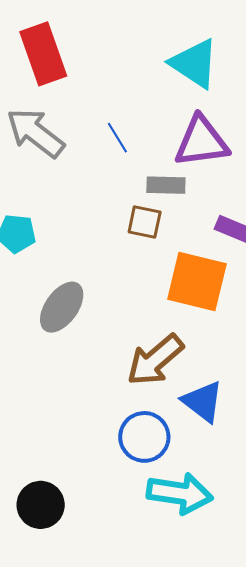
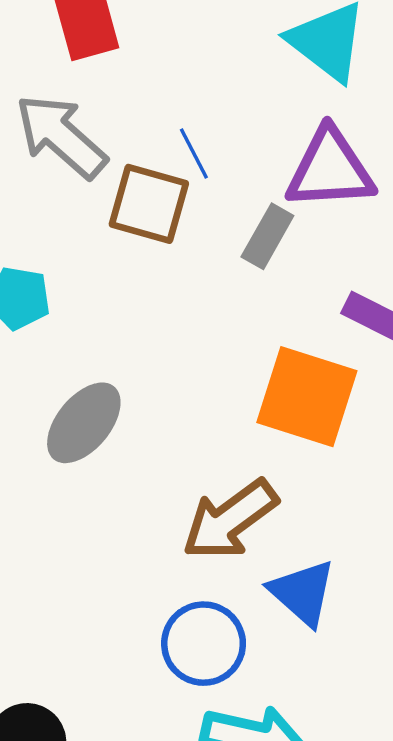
gray rectangle: (166, 185) -> (267, 236), turned -66
brown square: (145, 222) -> (149, 204), moved, size x1.4

